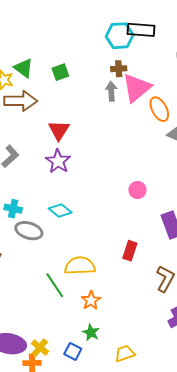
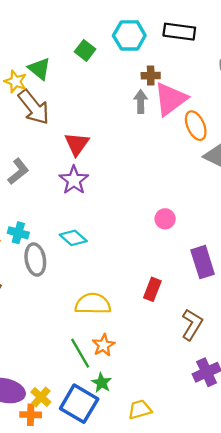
cyan hexagon: (120, 36) -> (129, 35), moved
green square: (60, 72) -> (85, 50), moved, turned -36
brown arrow: (21, 101) -> (34, 107), turned 48
gray ellipse: (29, 231) -> (35, 260), turned 60
green line: (55, 285) -> (80, 353), moved
blue square: (73, 351) -> (79, 404), size x1.8

